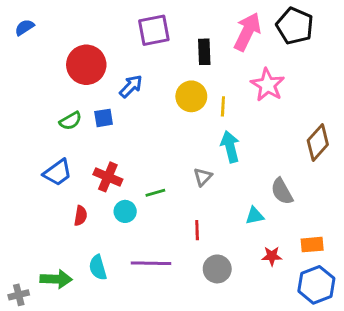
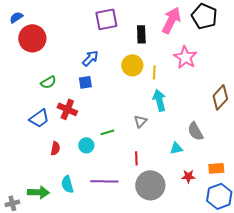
red circle: (86, 65) -> (32, 38), moved
blue square: (104, 118) -> (85, 82), moved
red cross: (108, 177) -> (67, 109), moved
gray circle: (217, 269) -> (150, 185), size x1.5

